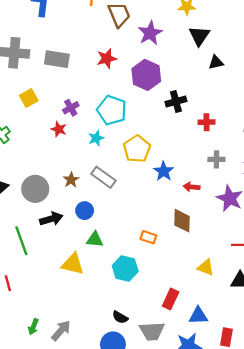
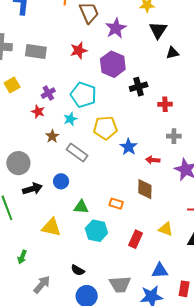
yellow pentagon: (137, 149) -> (105, 128), turned 30
brown star: (71, 180) -> (52, 136), moved
green triangle: (95, 240) -> (81, 207), moved
red rectangle: (171, 299) -> (136, 239), moved
black semicircle: (120, 317) -> (78, 270), moved
green arrow: (33, 327) -> (22, 257), moved

